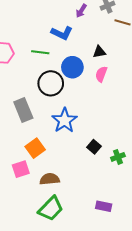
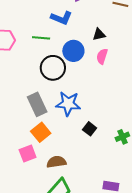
gray rectangle: (23, 110) -> (37, 104), moved
blue star: (64, 120) -> (68, 104), turned -30
black square: (94, 147) -> (90, 129), moved

